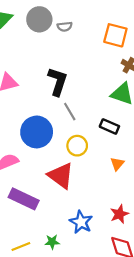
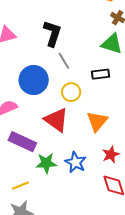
black rectangle: (109, 126) -> (101, 74), turned -30
orange triangle: (117, 164) -> (97, 121), moved, size x1.6
green star: (52, 242) -> (46, 163), moved, size x1.5

